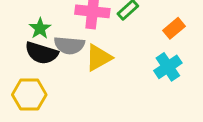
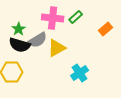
gray semicircle: (69, 45) -> (38, 40), turned -36
cyan cross: (168, 67) -> (80, 73), moved

